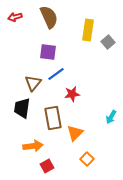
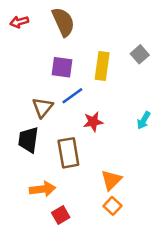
yellow rectangle: (88, 30) -> (102, 66), moved
cyan arrow: (111, 117) -> (144, 120), moved
orange triangle: (75, 133) -> (111, 180), moved

